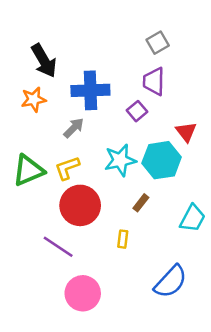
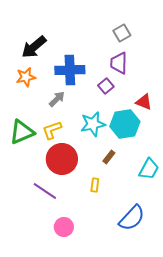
black arrow: (44, 61) -> (34, 47), turned 80
red triangle: (186, 132) -> (144, 102), turned -30
pink circle: (83, 293) -> (64, 227), size x0.7

